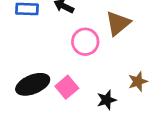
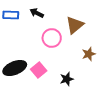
brown star: (138, 82) -> (89, 54), moved

